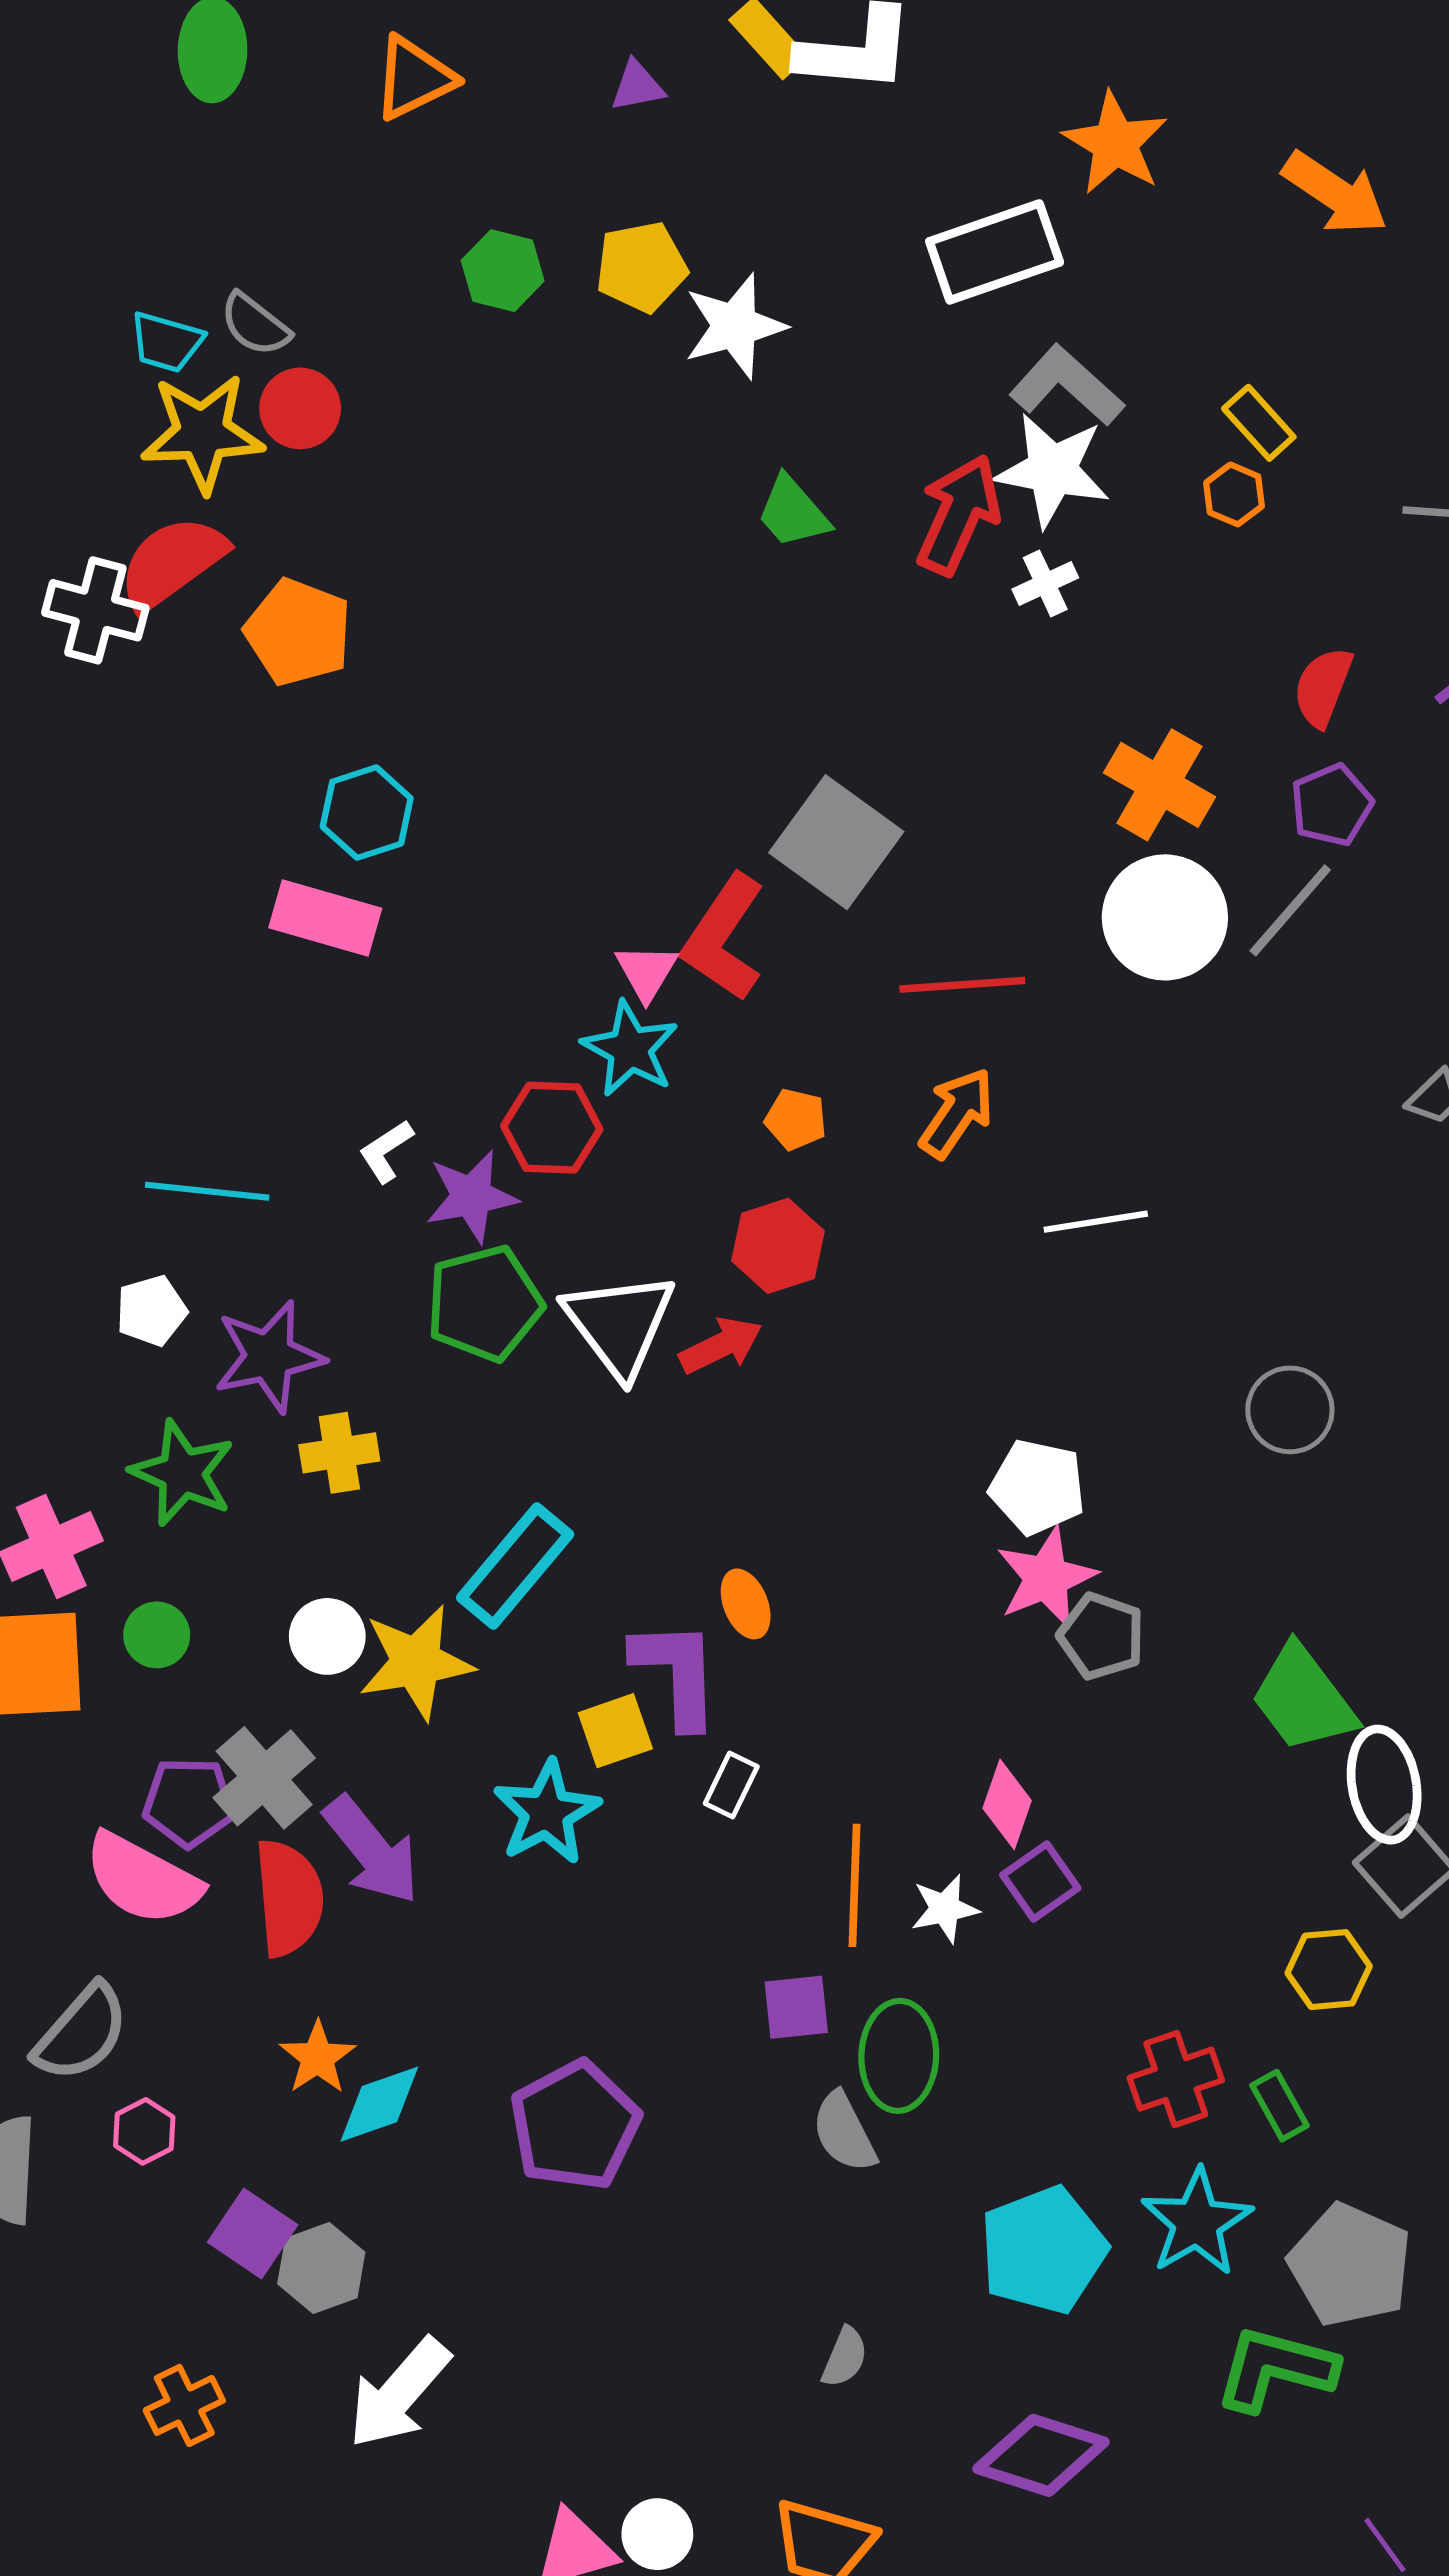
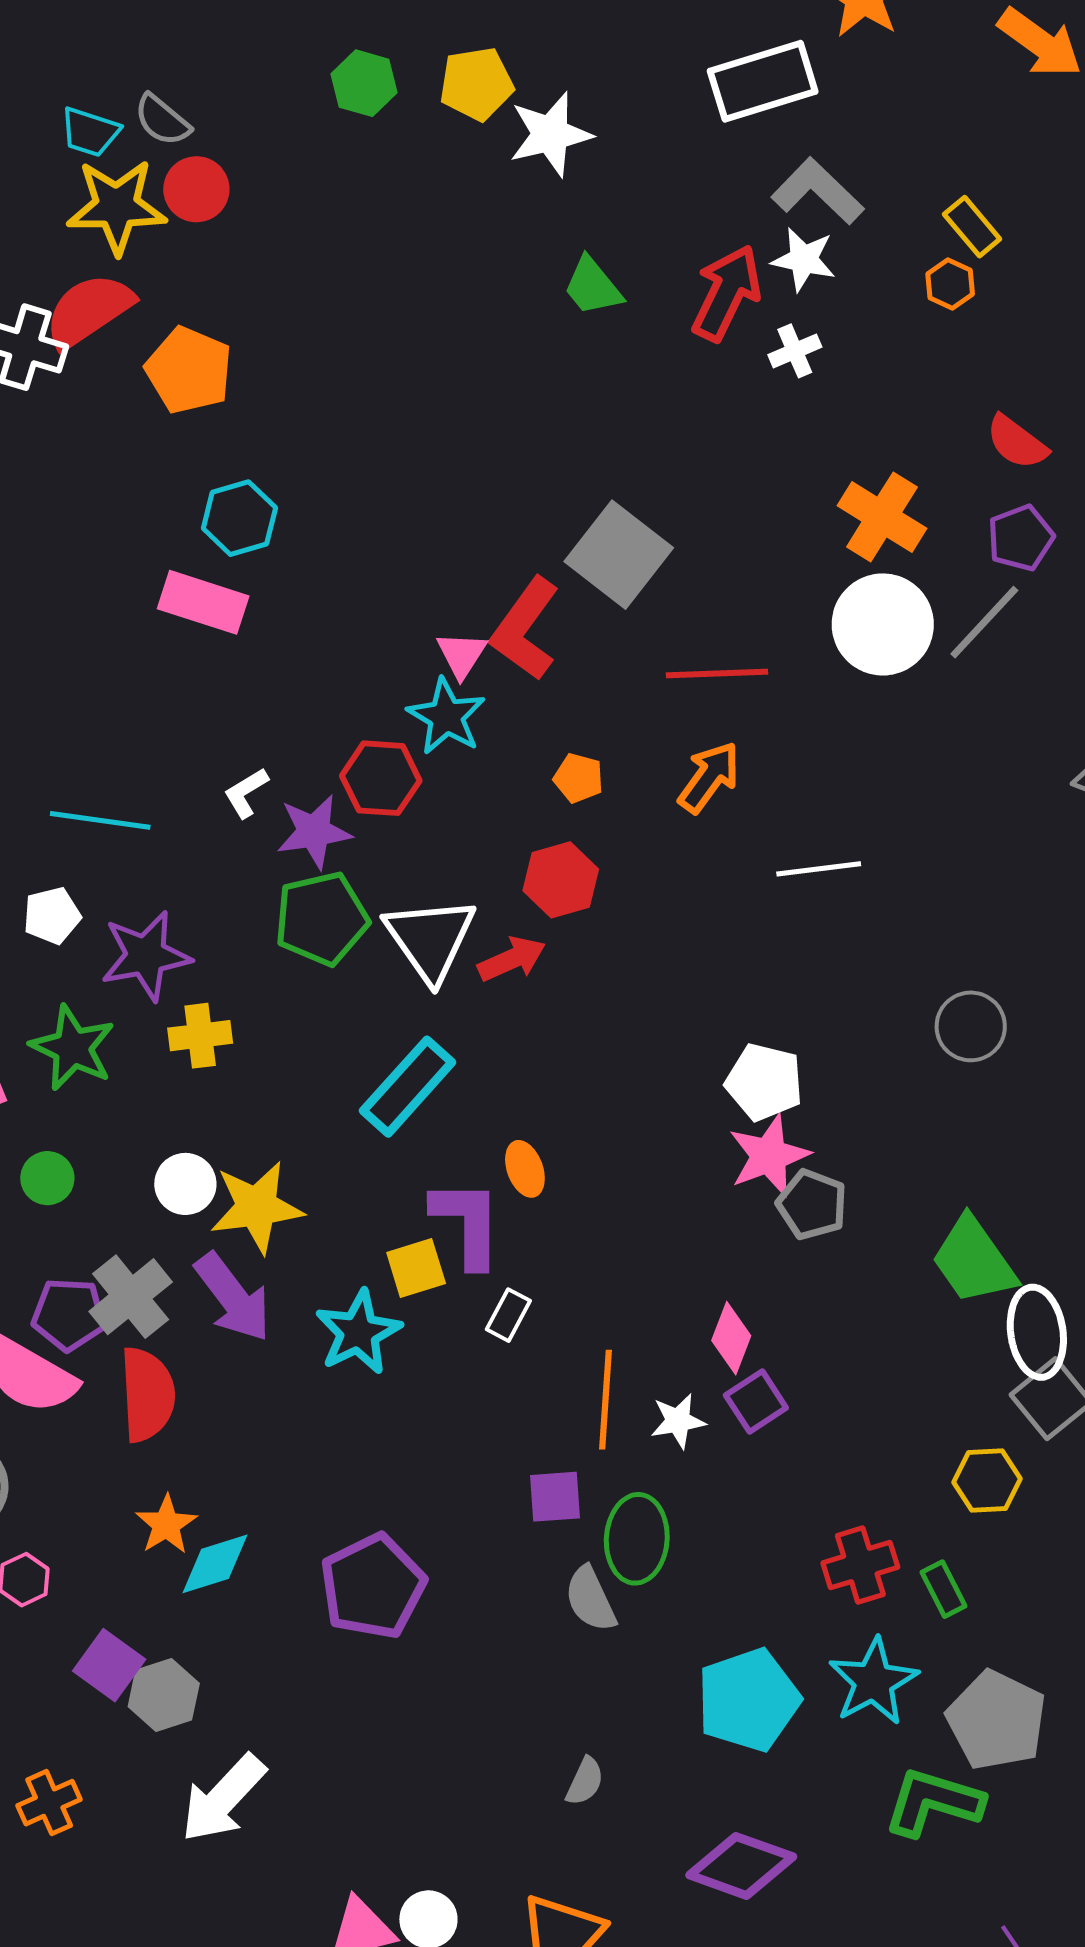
white star: (1052, 470) -> (804, 259), size x0.7
red semicircle: (1323, 687) -> (1017, 442), turned -76
cyan rectangle: (515, 1566) -> (408, 1087), moved
purple arrow: (372, 1850) -> (233, 1297), moved

